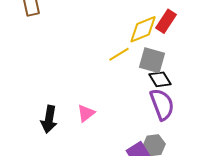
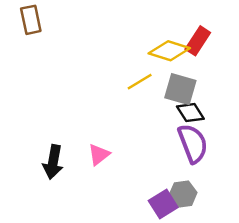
yellow diamond: (143, 29) -> (169, 51), turned 40

